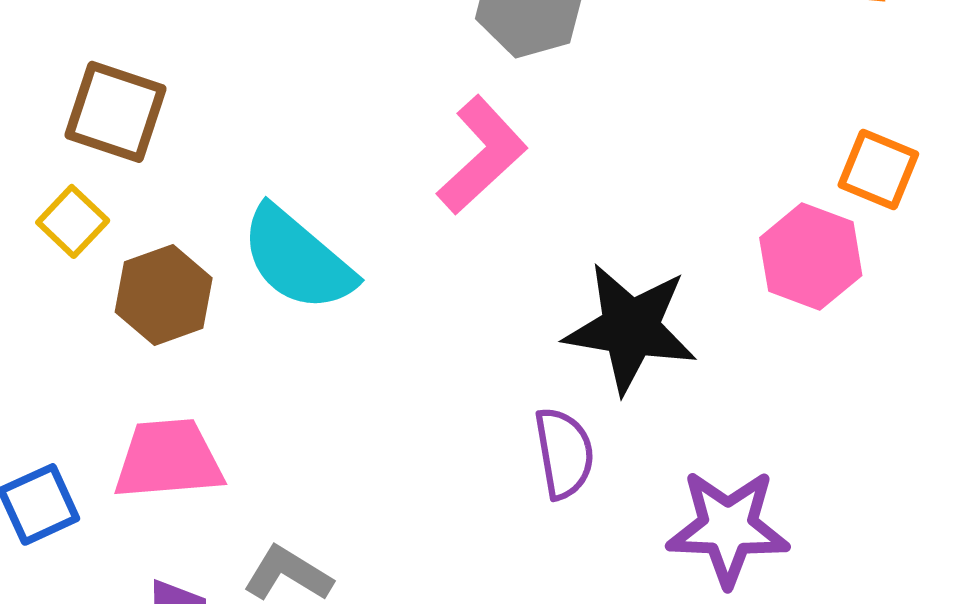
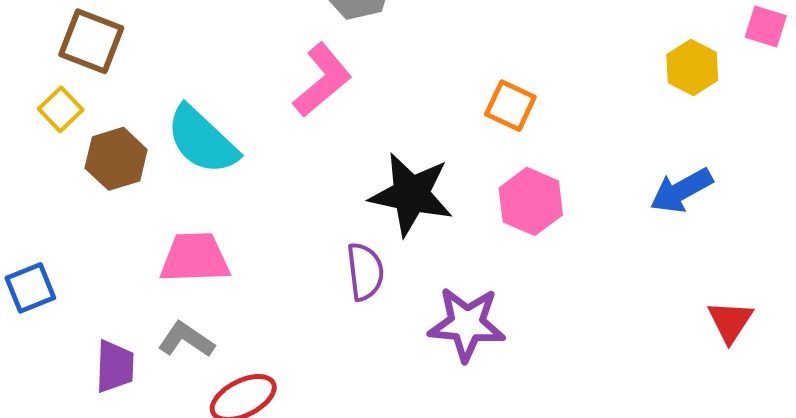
orange square: (878, 169) -> (510, 106), moved
pink hexagon: (811, 257) -> (531, 201), moved
pink trapezoid: (168, 459) -> (195, 258), moved

